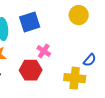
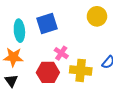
yellow cross: (75, 78) -> (81, 70), moved

